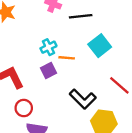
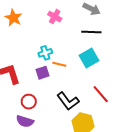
black line: (81, 16) -> (91, 32), moved
red circle: (24, 108) -> (29, 102), moved

